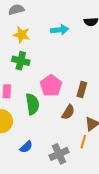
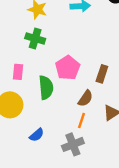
orange line: (83, 142) -> (82, 120), moved

